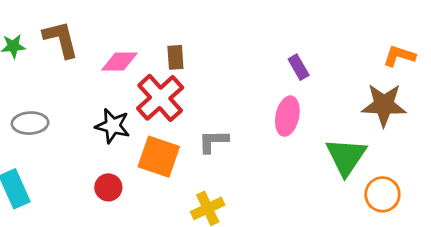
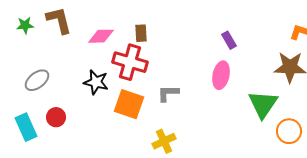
red cross: (160, 98) -> (130, 62), turned -32
gray ellipse: (30, 123) -> (37, 80), turned -35
red circle: (108, 187) -> (56, 117), moved

